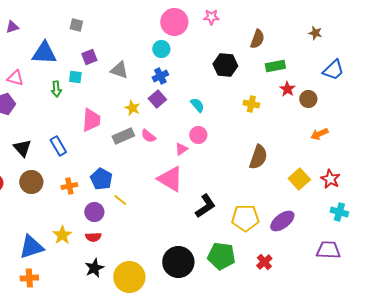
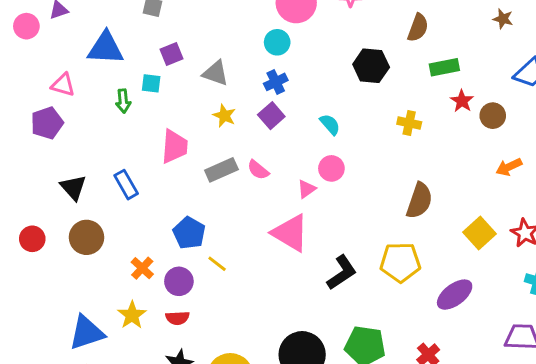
yellow star: (132, 108) -> (224, 116), moved
orange cross: (69, 186) -> (142, 268), moved, turned -35
yellow pentagon: (245, 218) -> (400, 262), moved

